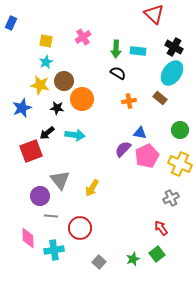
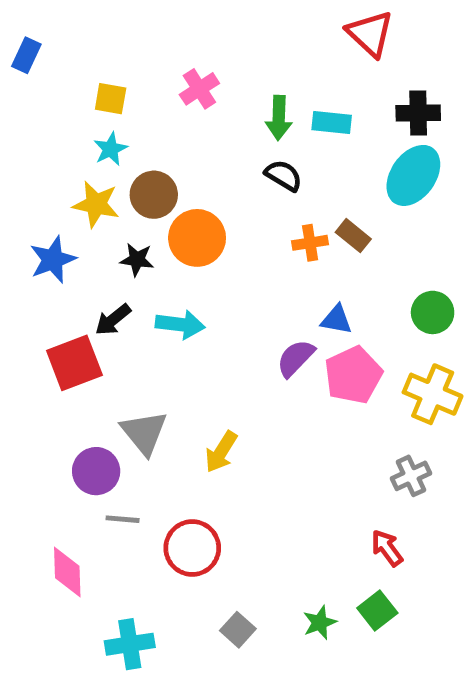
black cross: (174, 47) -> (418, 113), turned -30
brown rectangle: (160, 98) -> (353, 236), moved
cyan cross: (54, 250) -> (130, 644), moved

